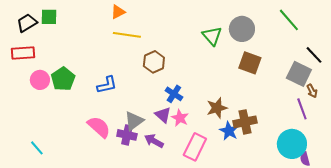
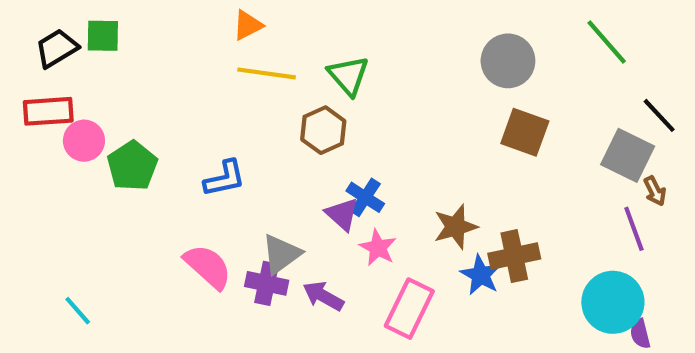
green triangle: (212, 36) -> (348, 76), moved
pink circle: (40, 80) -> (84, 141), moved
purple triangle: (163, 115) -> (342, 214), moved

